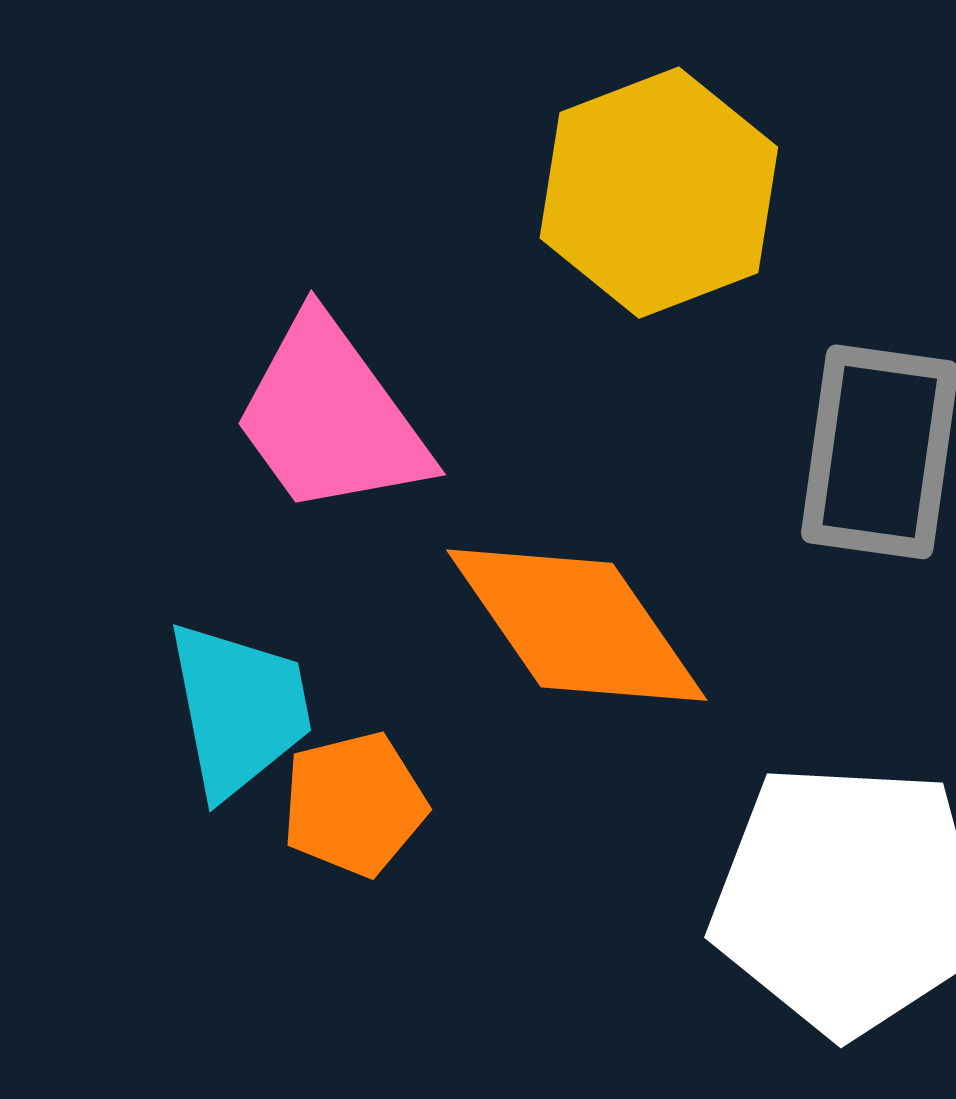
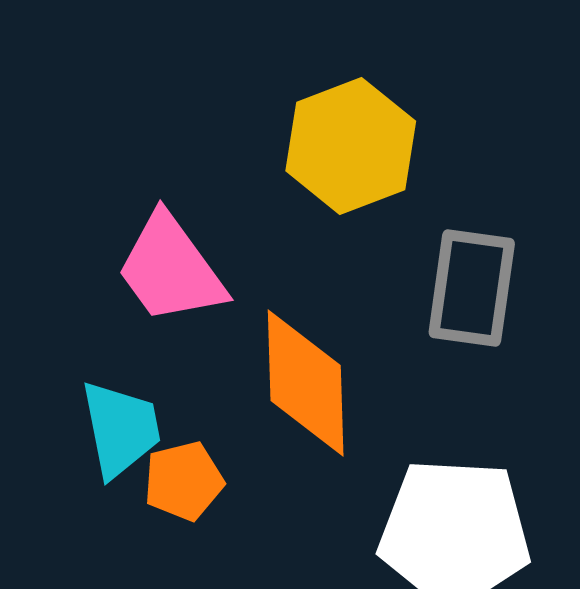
orange diamond: (577, 625) -> (306, 383), turned 33

